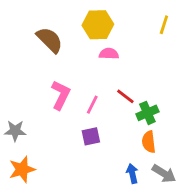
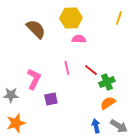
pink L-shape: (61, 95) -> (34, 79), moved
pink line: (92, 105) -> (67, 68), moved, turned -40
purple square: (91, 136) -> (51, 99), moved
orange semicircle: (149, 142) -> (108, 103), turned 63

